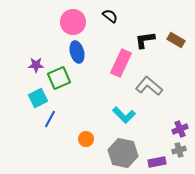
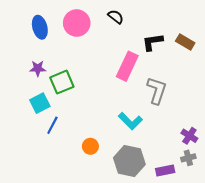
blue ellipse: (77, 52) -> (40, 27), moved
gray L-shape: (149, 86) -> (157, 90), turned 68
purple cross: (180, 129) -> (189, 136), turned -35

